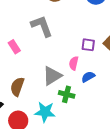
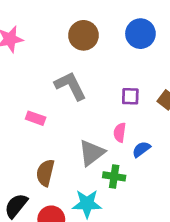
purple square: (88, 45) -> (130, 96), moved
pink rectangle: (14, 47) -> (36, 118), turned -32

